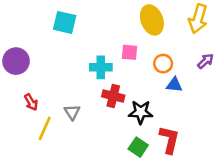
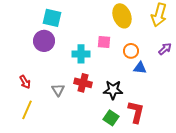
purple circle: (16, 61) -> (44, 41), moved
red cross: (113, 96) -> (83, 83), moved
yellow line: (45, 128) -> (27, 110), moved

